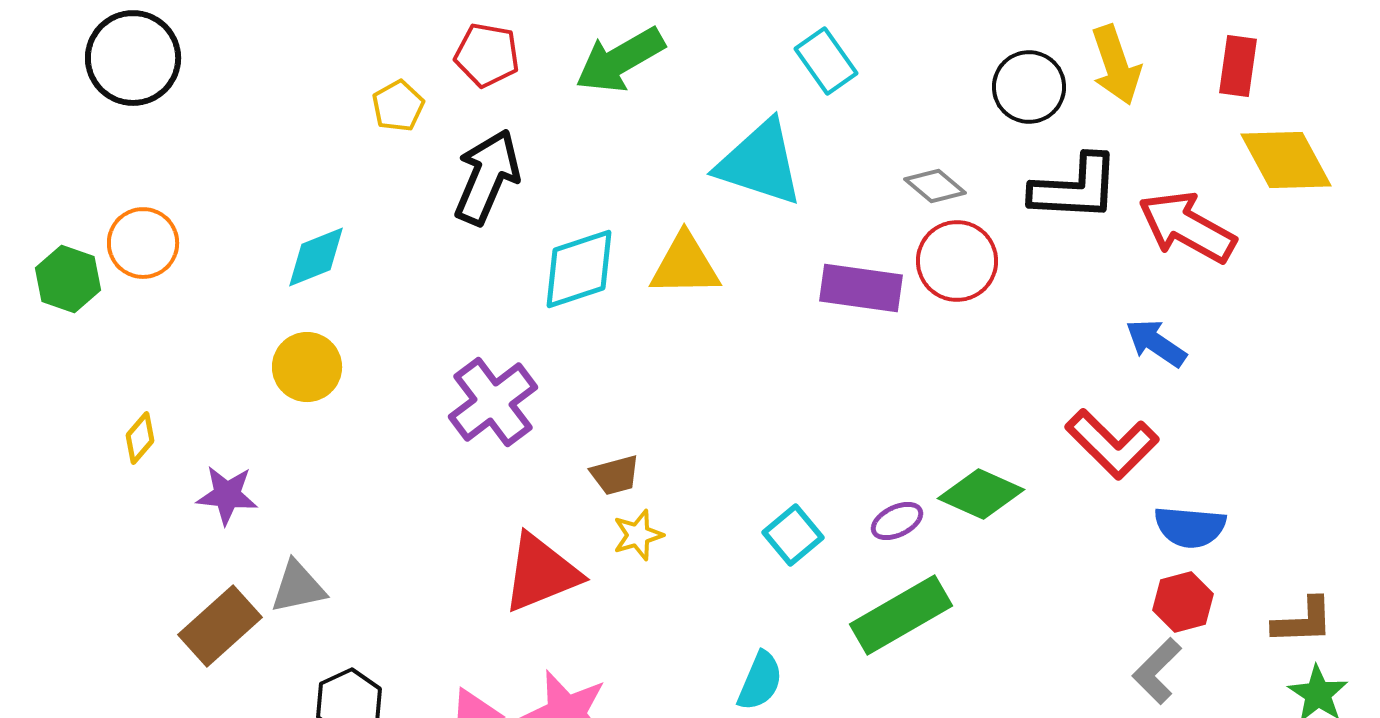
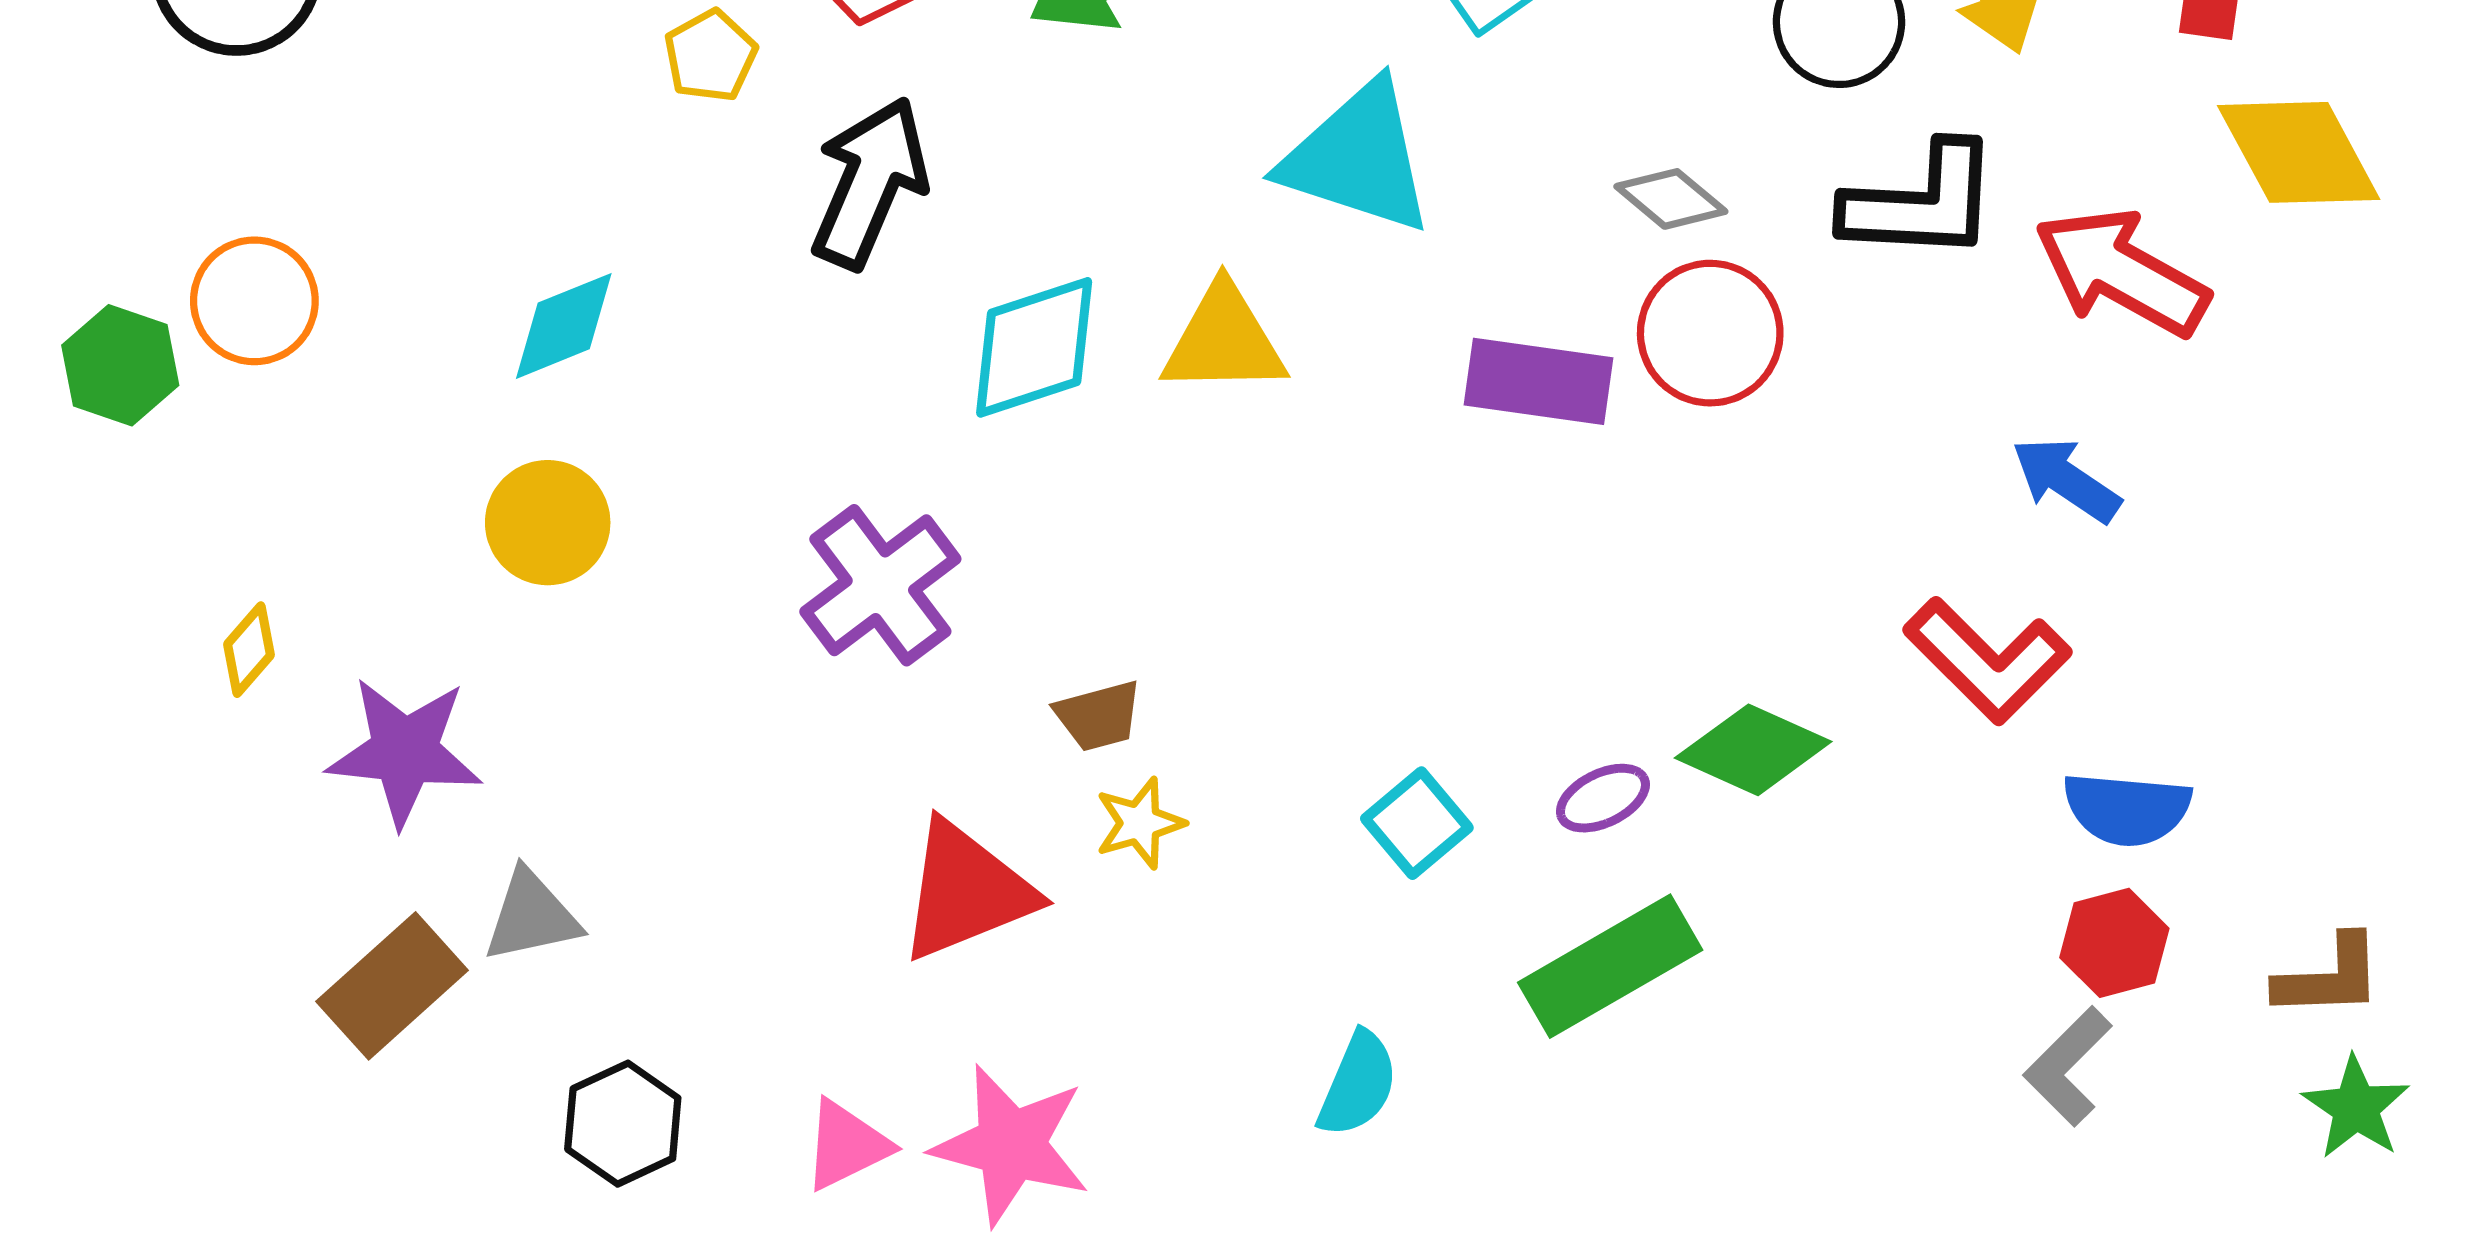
purple star: (227, 495) -> (405, 752), size x1.4

